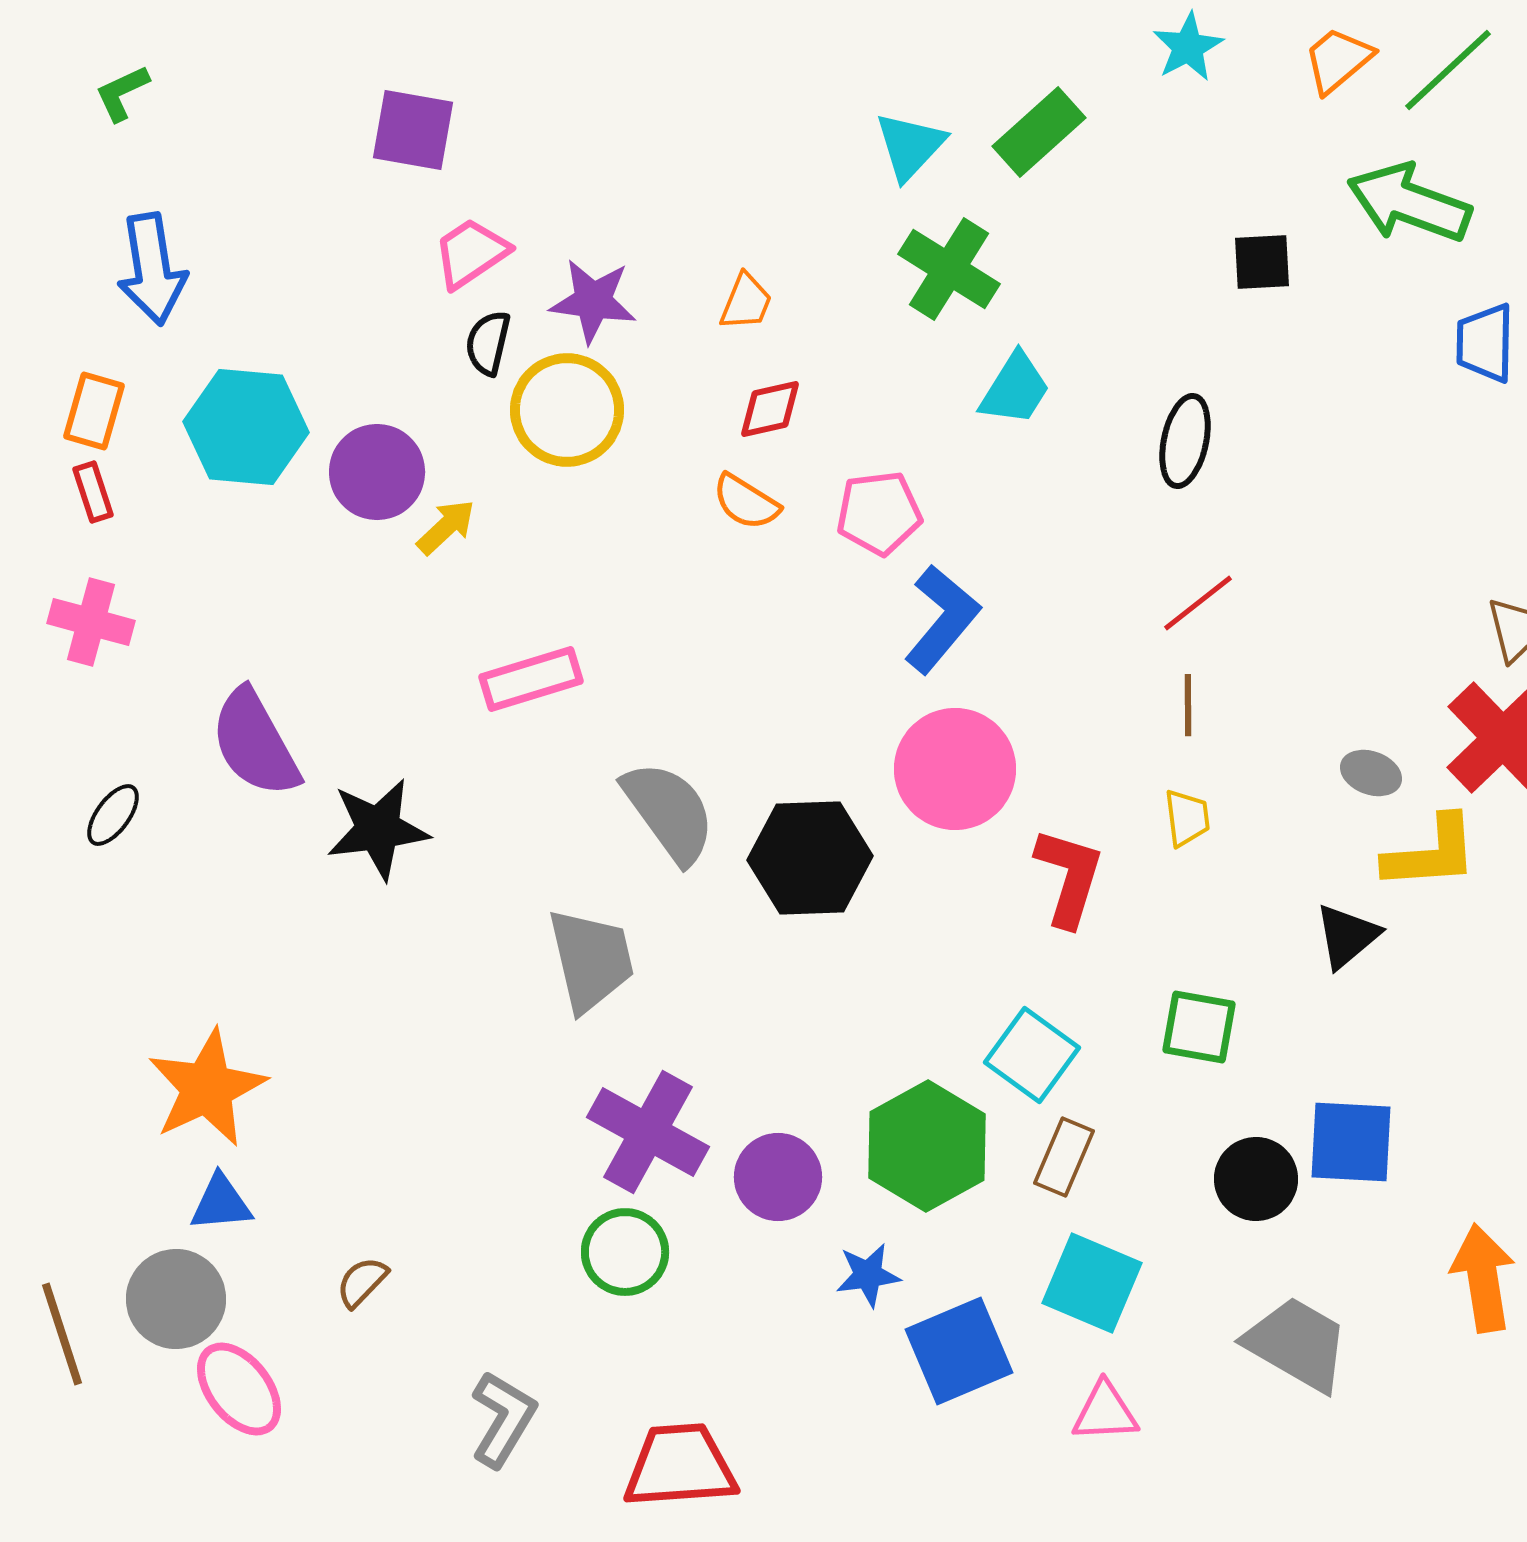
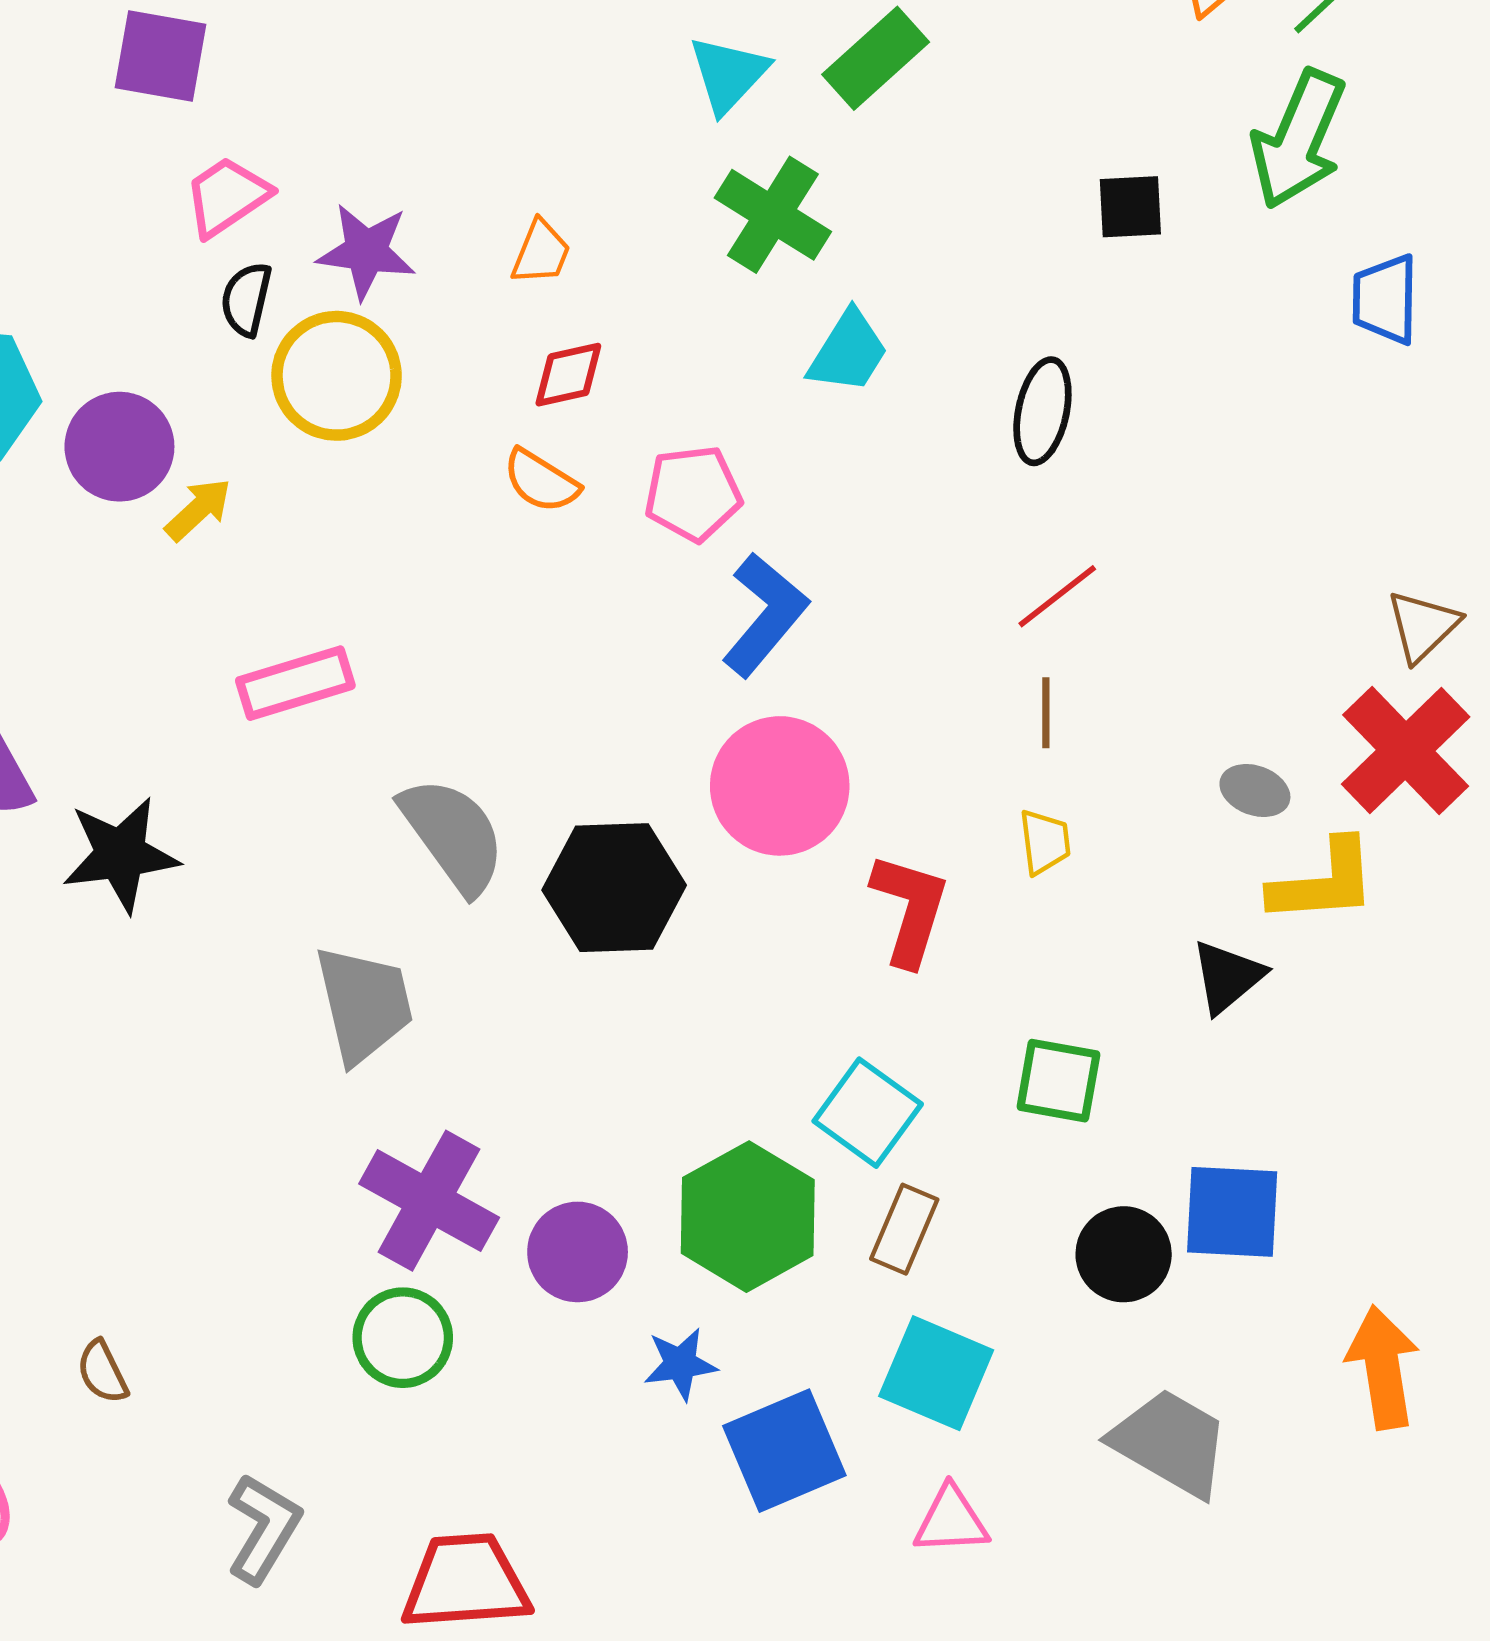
green arrow: (1409, 203) -> (1298, 139), turned -87
brown semicircle: (362, 1282) -> (102, 1372), turned -70

